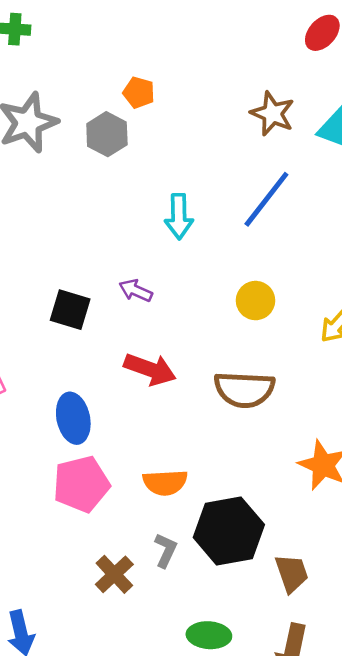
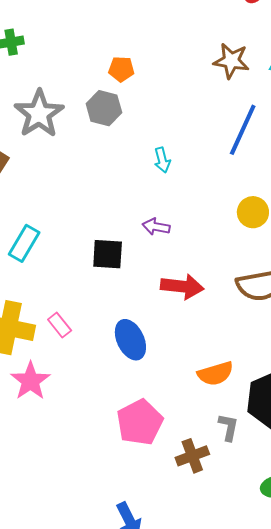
cyan arrow: (179, 217) -> (162, 160), moved, size x0.7
pink pentagon: (81, 484) -> (140, 422), moved
brown cross: (114, 574) -> (192, 456), turned 36

